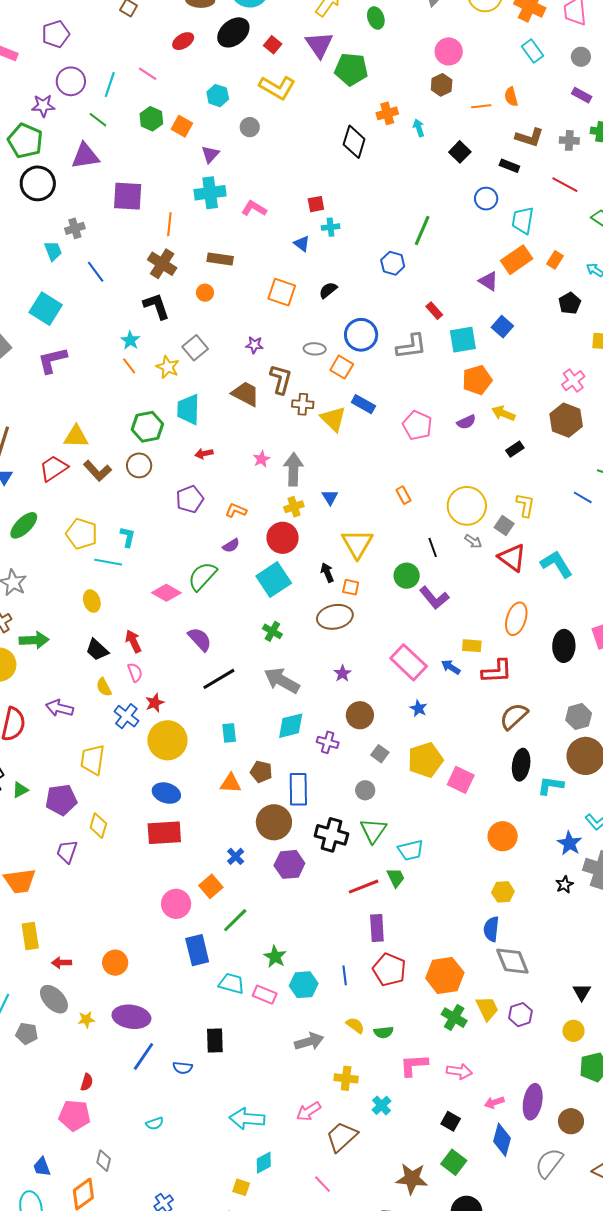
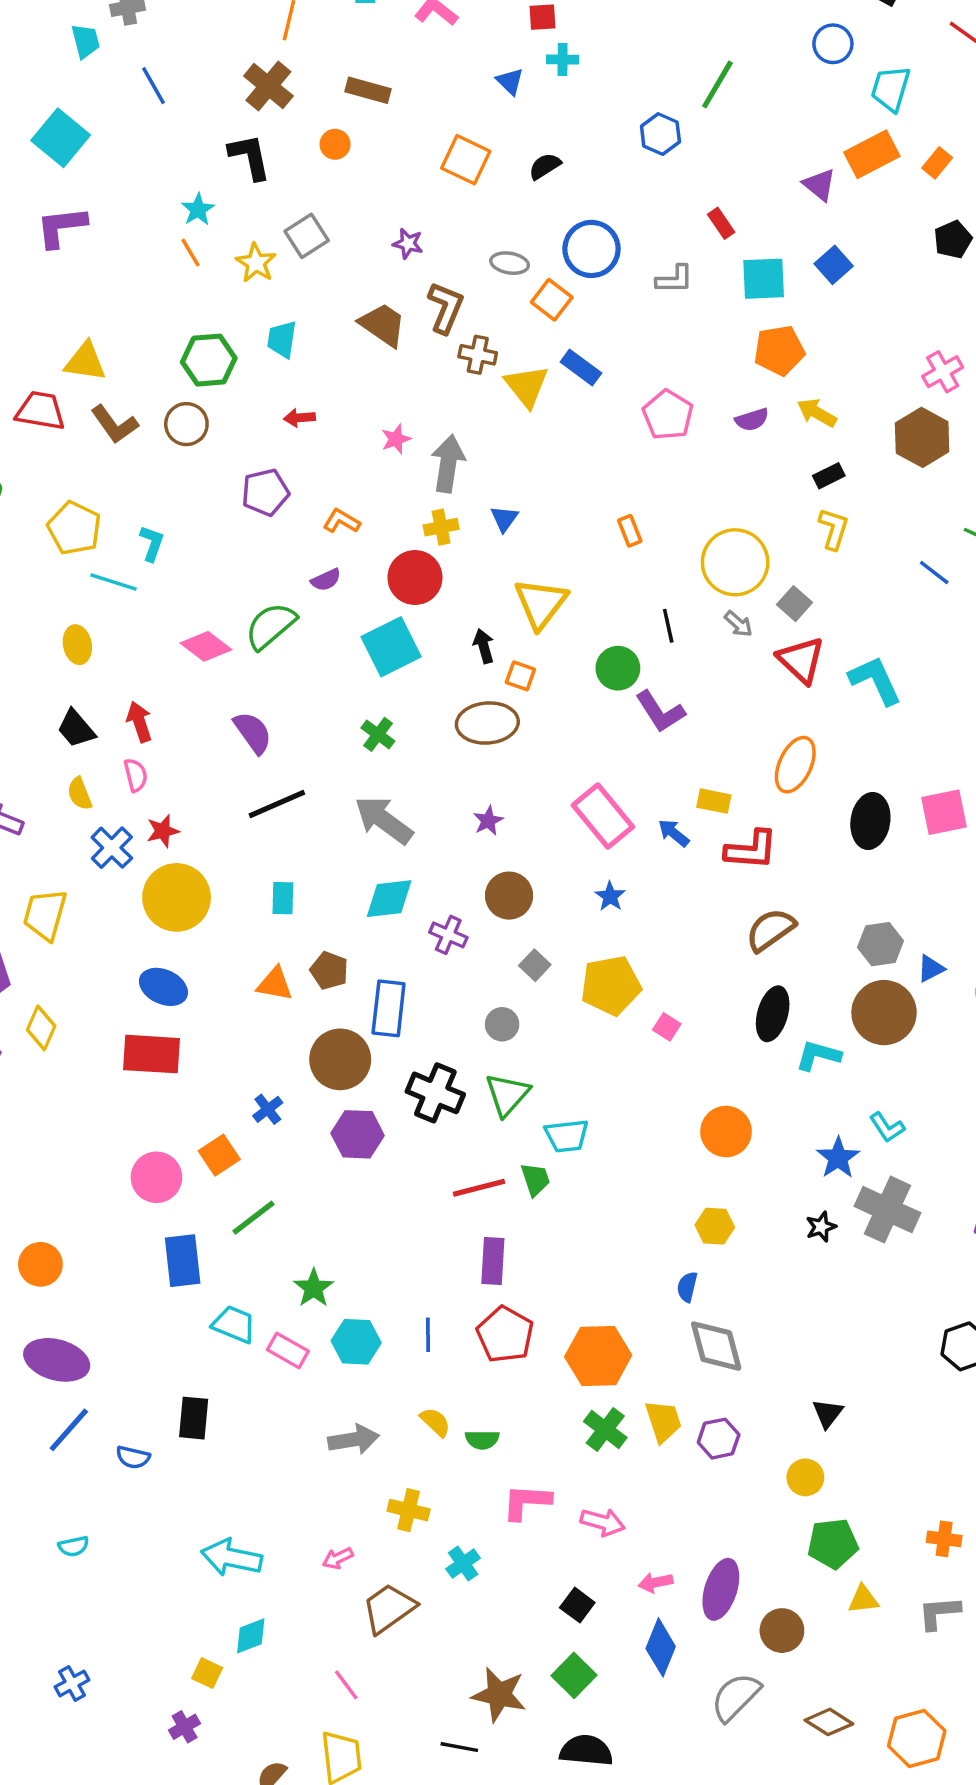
gray L-shape: (411, 346) -> (675, 279), size x0.7
cyan trapezoid: (188, 409) -> (282, 339), size x0.7
red trapezoid: (54, 468) -> (40, 411), turned 36
yellow L-shape: (525, 505) -> (834, 529), moved
pink square: (461, 780) -> (667, 1027), size x0.6
blue semicircle: (491, 929) -> (687, 1287), size x0.7
pink arrow: (309, 1111) -> (338, 1558), size x0.7

